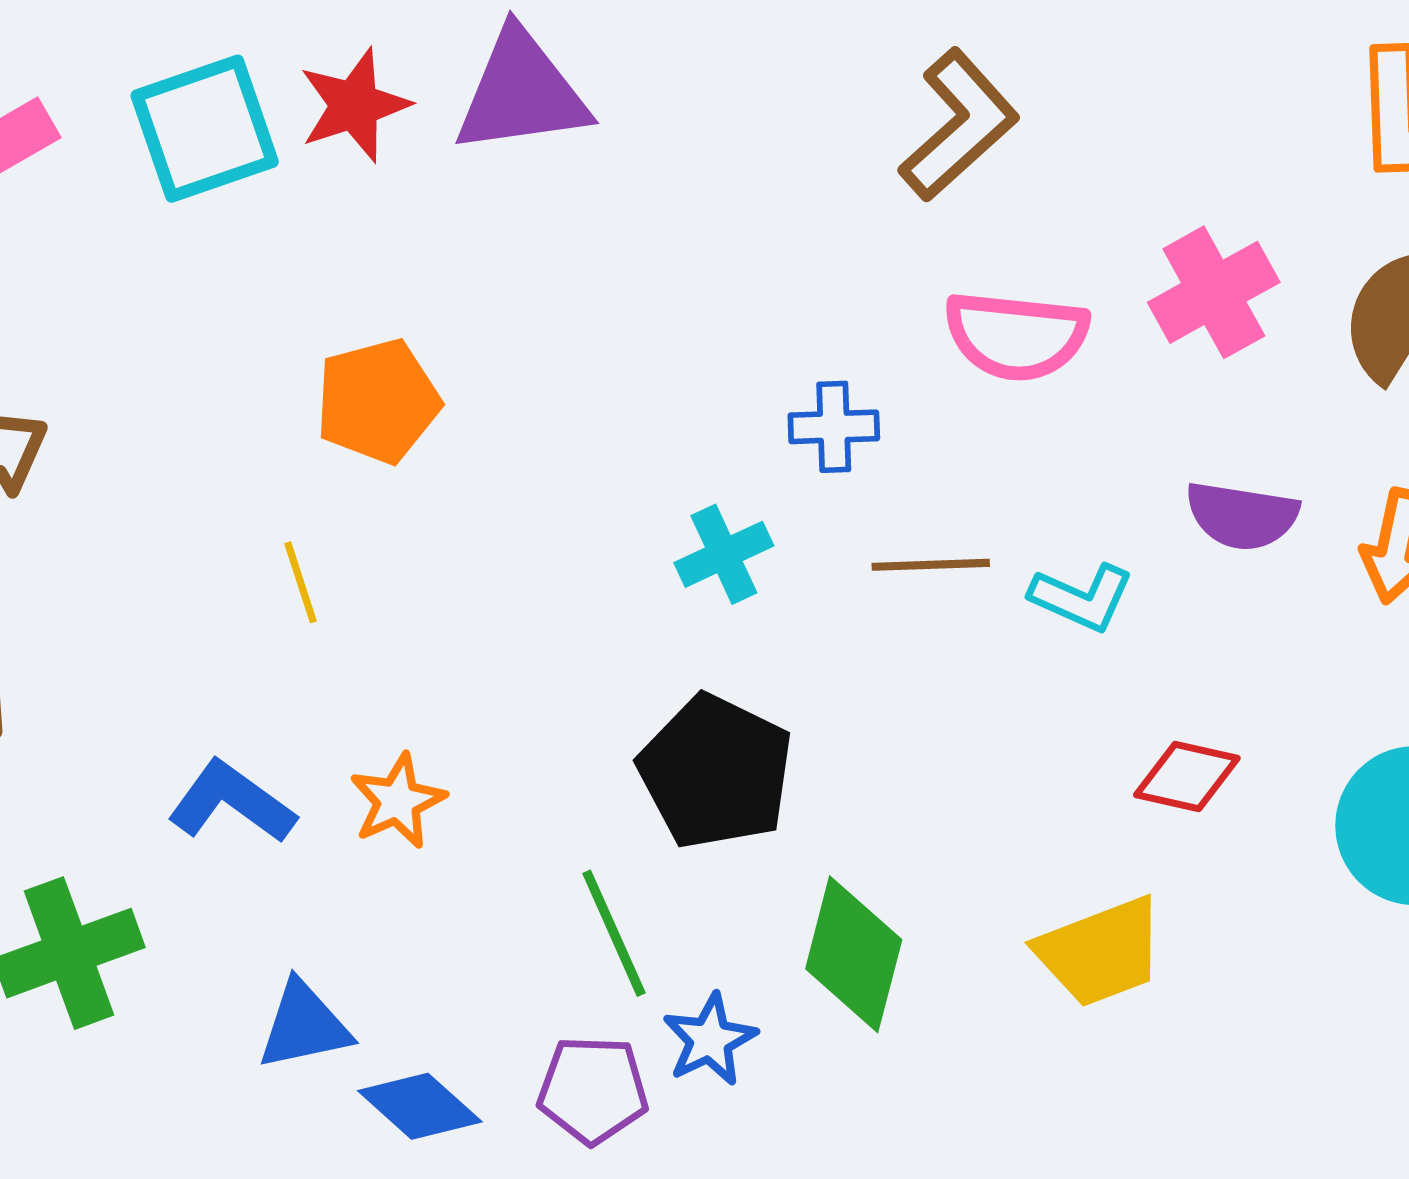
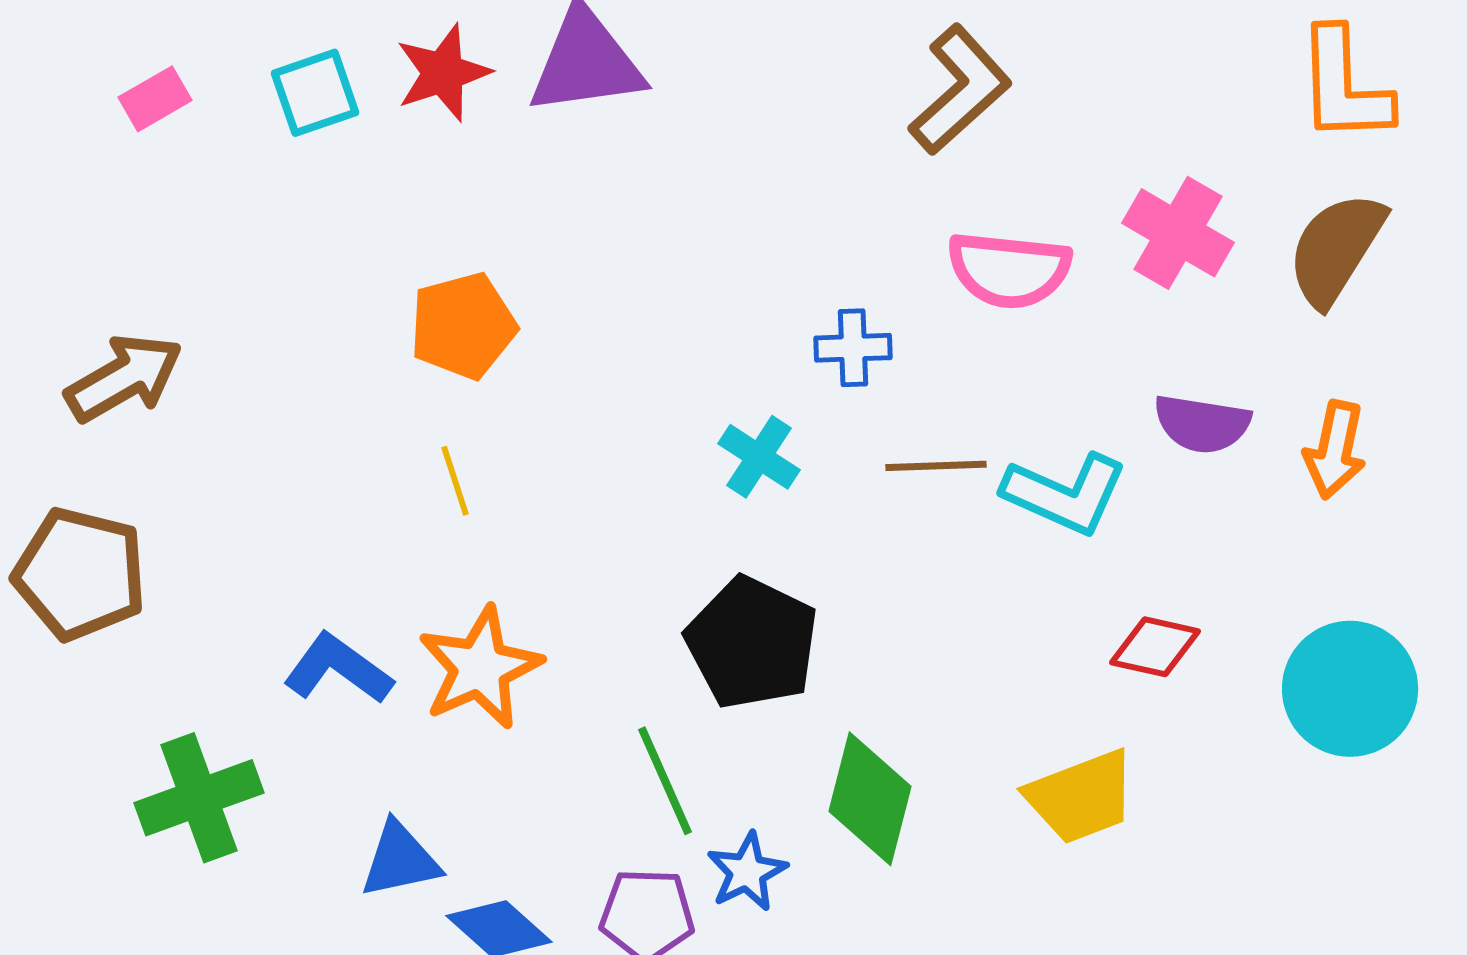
cyan square: (205, 129) -> (315, 93), size x0.7
pink cross: (1214, 292) -> (1178, 233), turned -31
cyan cross: (724, 554) -> (759, 457), turned -32
yellow line: (301, 582) -> (455, 481), moved
cyan L-shape: (1082, 598) -> (1065, 494), size x1.4
orange star: (398, 801) -> (480, 668), size x1.5

